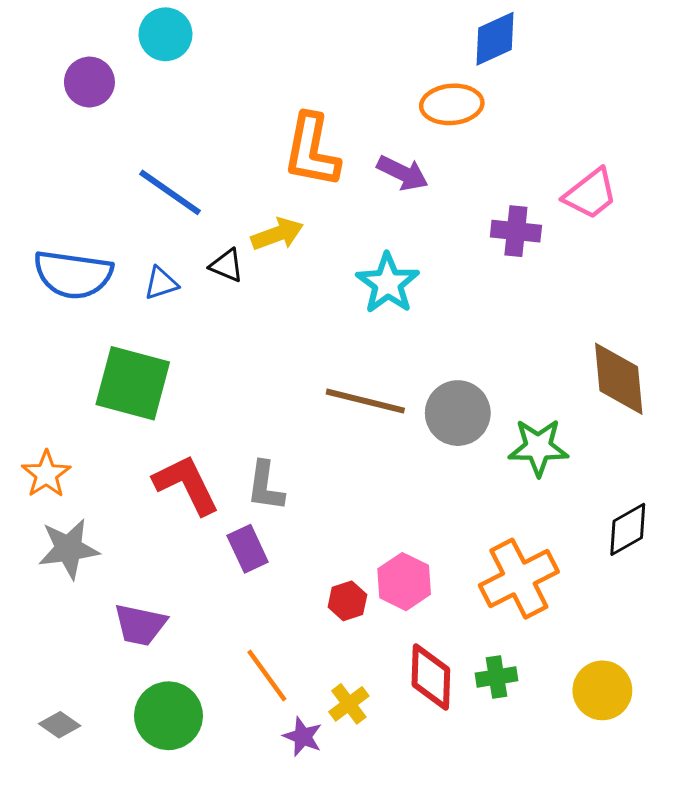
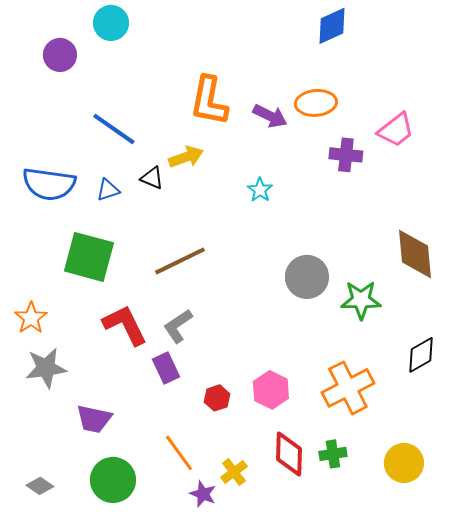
orange ellipse: (452, 104) -> (316, 103), moved
cyan star: (388, 283) -> (260, 190), size x0.6
brown line: (365, 401) -> (180, 261), moved, turned -40
gray L-shape: (265, 486) -> (178, 326), turned 48
red hexagon: (347, 601) -> (217, 398), moved

